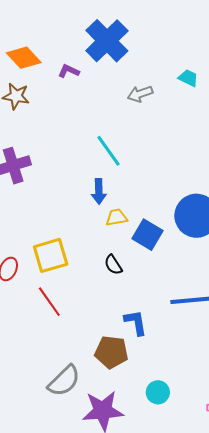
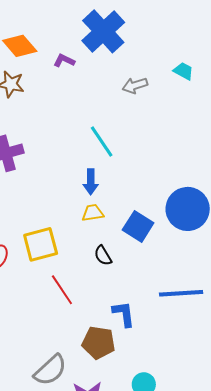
yellow trapezoid: (116, 217) -> (93, 213), moved
red line: (49, 302) -> (62, 290), moved

